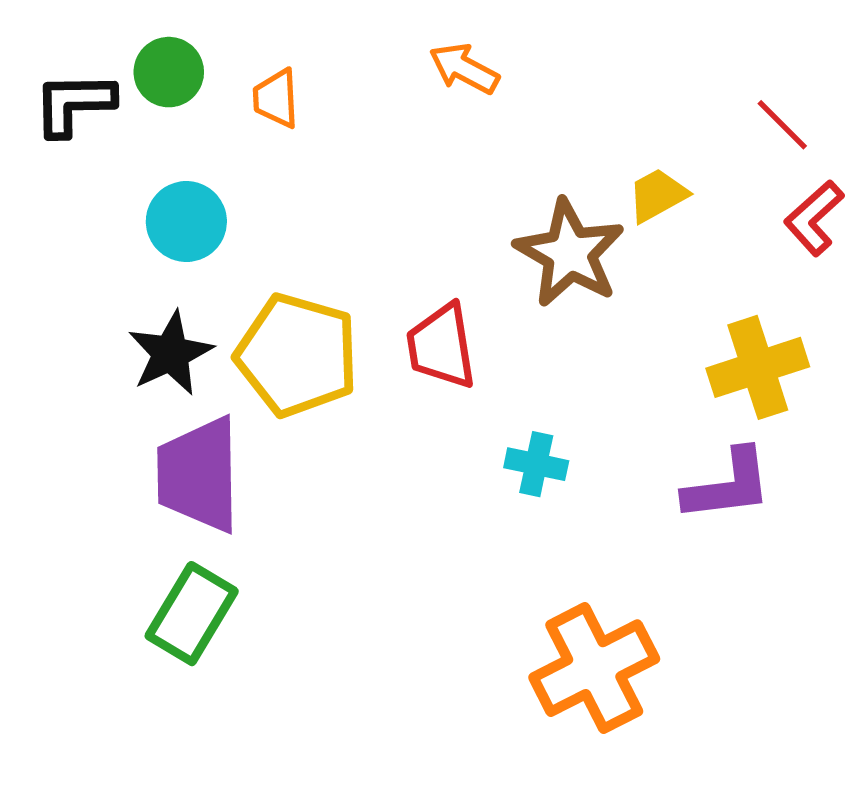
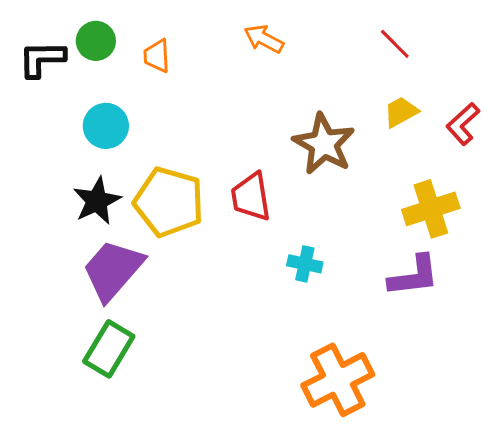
red line: (782, 125) -> (395, 44), moved
yellow trapezoid: (658, 195) -> (401, 112), moved
purple trapezoid: (199, 475) -> (113, 270), turned 42

